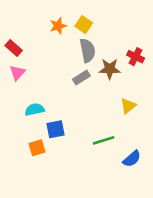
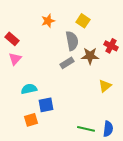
yellow square: (84, 25) -> (83, 21), moved
green line: (104, 140) -> (86, 129), moved, turned 30
blue semicircle: (132, 159) -> (108, 129), turned -42

